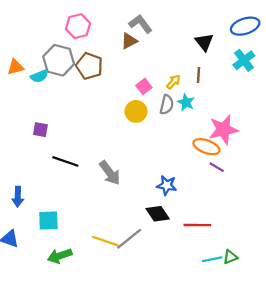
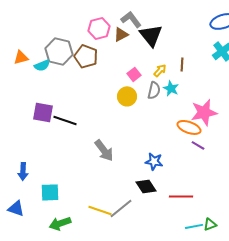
pink hexagon: (78, 26) -> (99, 28), moved
black triangle: (204, 42) -> (151, 35), moved, size x1.4
purple square: (40, 130) -> (43, 112), size x1.5
black line: (65, 161) -> (65, 120), moved

